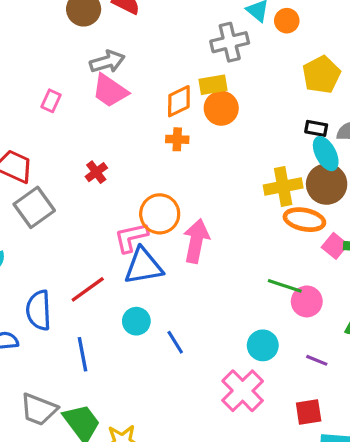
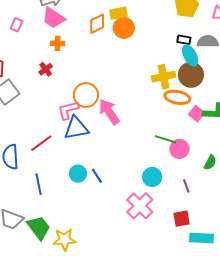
orange cross: (177, 139) -> (58, 43), moved
pink arrow: (196, 241) -> (109, 112), turned -44
cyan circle: (136, 321) -> (78, 174), moved
purple line: (317, 360) -> (186, 186), turned 48

